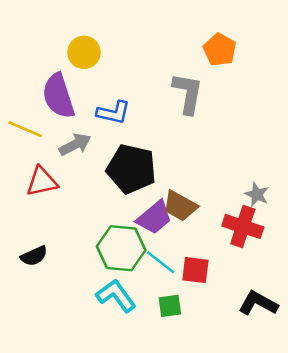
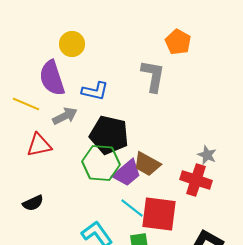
green hexagon: (121, 248) -> (101, 163), moved
red square: (195, 270) -> (159, 214), size x1.6

